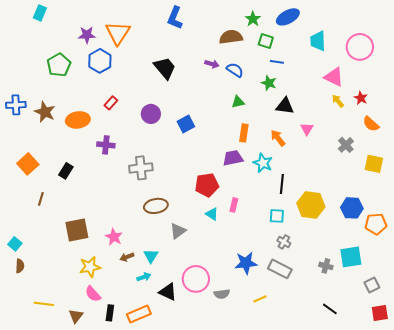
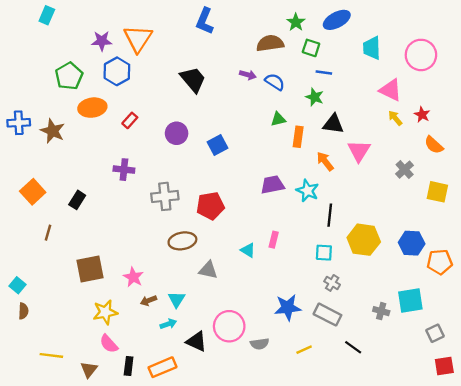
orange ellipse: (78, 120) -> (92, 108), moved
pink triangle: (307, 129) -> (359, 151), size x1.5
orange rectangle: (244, 133) -> (298, 137), moved
red pentagon: (207, 185) -> (210, 206), moved
gray triangle: (178, 231) -> (208, 270), turned 48
black line: (330, 309) -> (353, 347), moved

